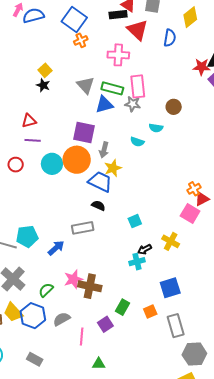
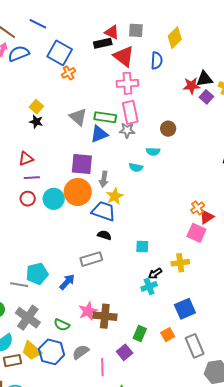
pink cross: (118, 55) -> (127, 83), moved
red circle: (16, 165) -> (28, 199), moved
cyan square: (135, 221) -> (142, 246), turned 32
yellow cross: (171, 241) -> (180, 263), turned -30
green semicircle: (46, 290) -> (62, 325), turned -105

